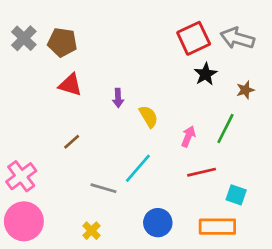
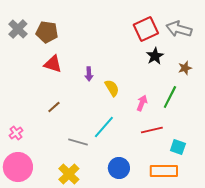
pink cross: (21, 176) -> (16, 133), size x0.6
yellow cross: (91, 231) -> (69, 174), size x1.5

